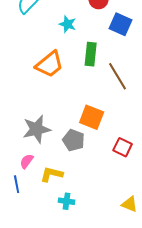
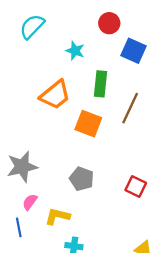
brown line: (118, 76) -> (130, 108), turned 56
orange square: (92, 117) -> (88, 124), moved
gray star: (37, 129) -> (22, 167), moved

